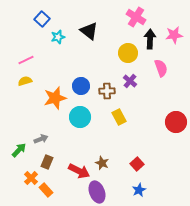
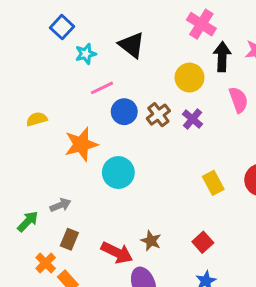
pink line: (26, 60) -> (102, 88), moved
blue circle: (81, 86) -> (124, 112), moved
brown cross: (107, 91) -> (158, 115), moved, turned -35
yellow rectangle: (119, 117) -> (213, 183), moved

